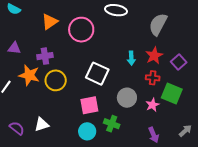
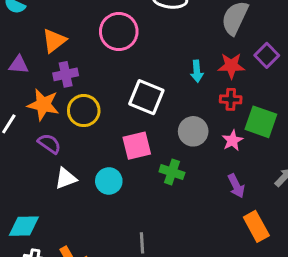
orange triangle: (50, 22) -> (54, 41), moved
red star: (154, 56) -> (231, 66), turned 30
purple square: (179, 62) -> (267, 55), moved
purple semicircle: (17, 128) -> (49, 144), moved
cyan circle: (87, 131) -> (109, 181), moved

